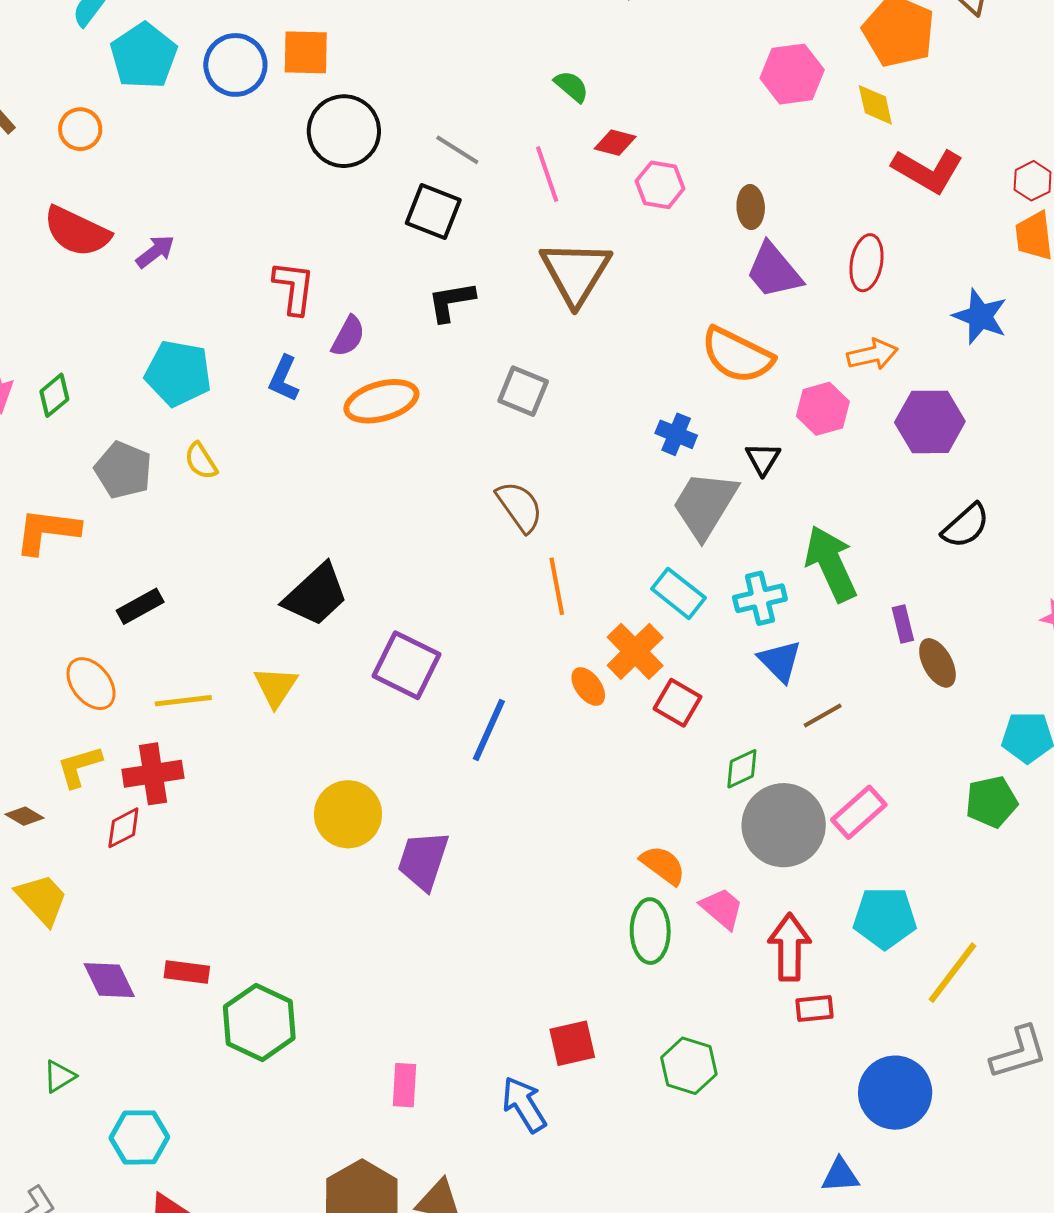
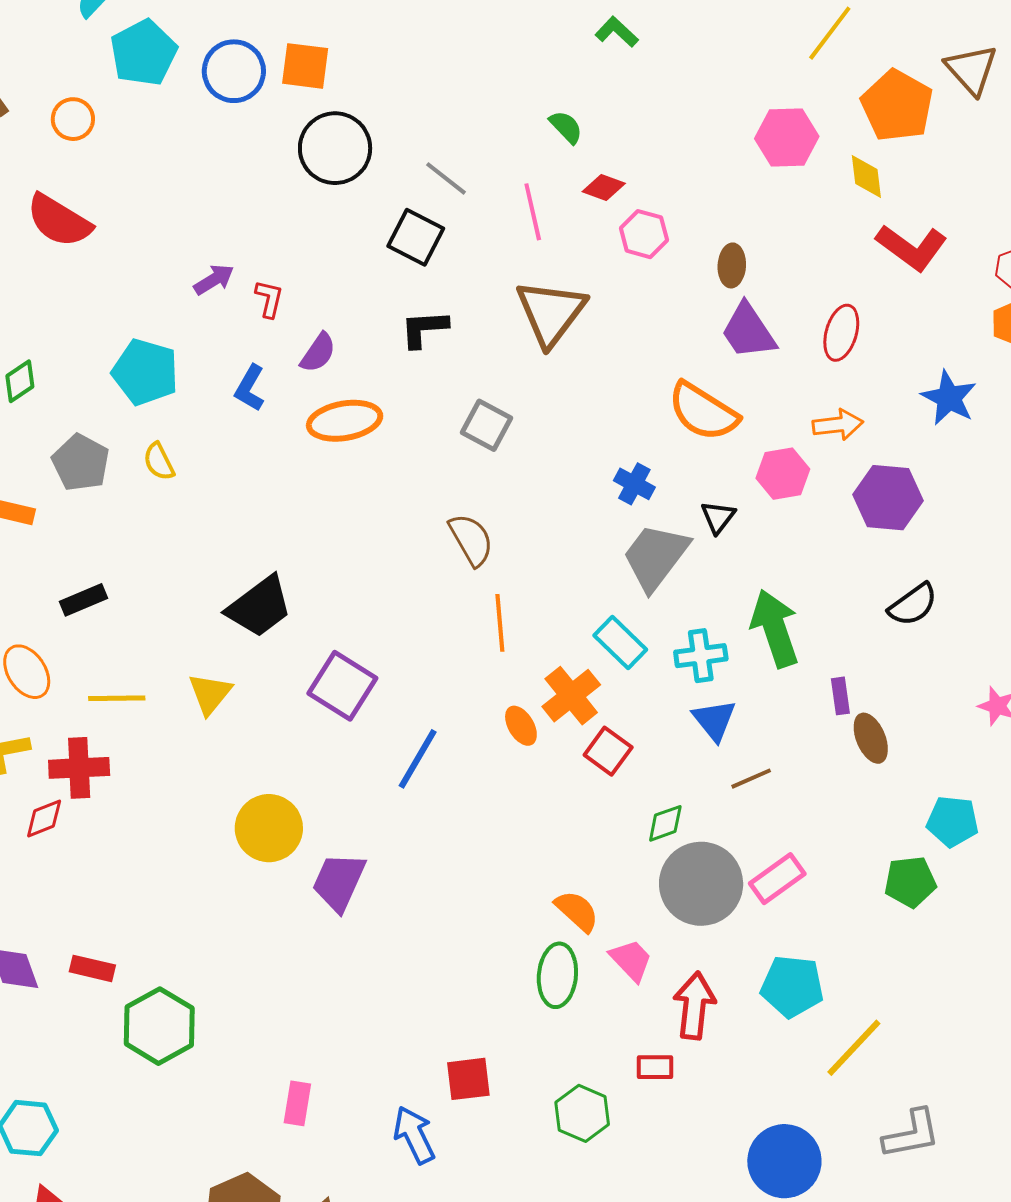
purple arrow: (155, 252) -> (214, 280), moved
red L-shape: (294, 288) -> (269, 299), size x0.7
red rectangle: (815, 1009) -> (655, 1067), moved

